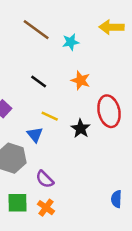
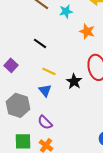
orange star: (81, 80) -> (87, 31), moved
blue triangle: (35, 135) -> (45, 90), moved

